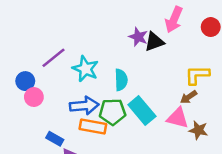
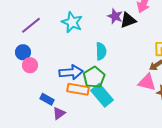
purple line: (54, 58) -> (31, 25), moved
cyan star: (85, 69) -> (72, 22), moved
cyan rectangle: (142, 111) -> (102, 95), moved
green pentagon: (112, 112) -> (94, 77), turned -30

